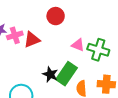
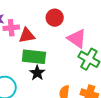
pink triangle: (78, 45) -> (77, 39), moved, size x1.5
green rectangle: (67, 74) -> (34, 57), moved, turned 50

